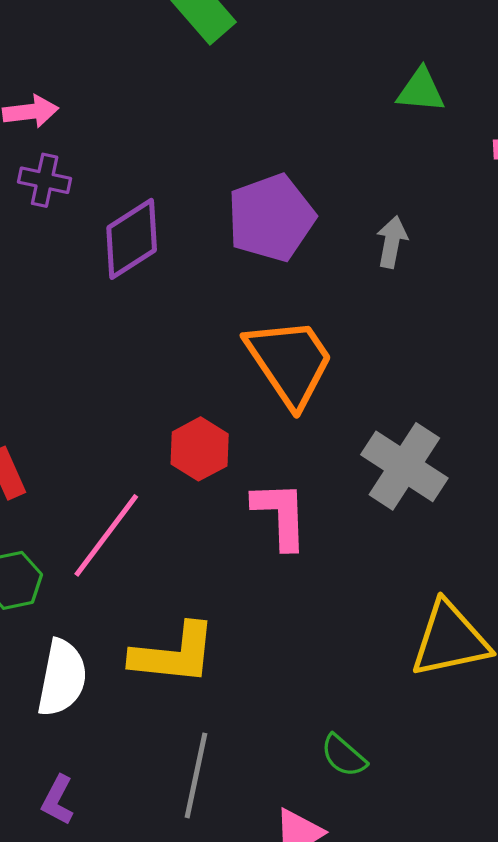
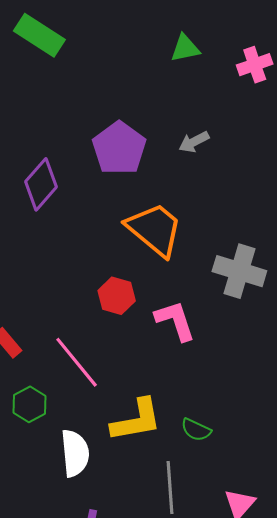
gray arrow: (392, 242) -> (194, 142), turned -112
pink line: (106, 535) -> (77, 362), turned -60
green semicircle: (344, 756) -> (196, 430), moved

